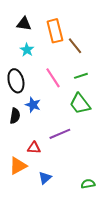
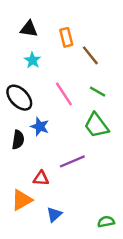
orange rectangle: (55, 31) -> (66, 37), size x0.7
green line: (81, 76) -> (98, 92), turned 48
black ellipse: (16, 81) -> (19, 98), turned -30

